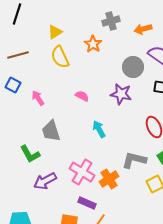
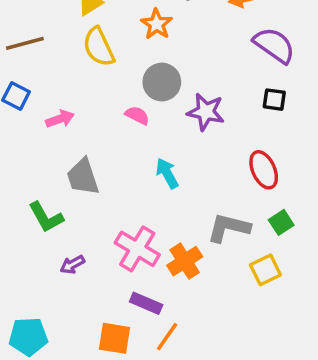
gray circle: (133, 67) -> (162, 82), moved
pink arrow: (38, 98) -> (60, 119), turned 105
purple arrow: (45, 181) -> (72, 265), size x0.6

